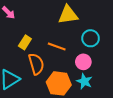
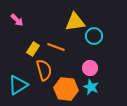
cyan circle: (91, 38) -> (94, 36), moved
orange line: (57, 46) -> (56, 47), moved

